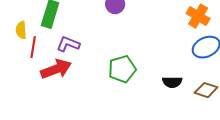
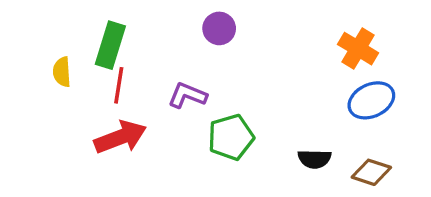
purple L-shape: (68, 44) -> (187, 95), moved
red line: (33, 47) -> (119, 85), moved

